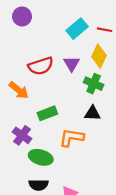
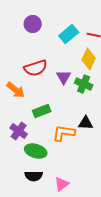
purple circle: (22, 16) -> (33, 24), moved
purple triangle: (72, 64) -> (64, 77), moved
black triangle: (92, 113) -> (86, 123), moved

